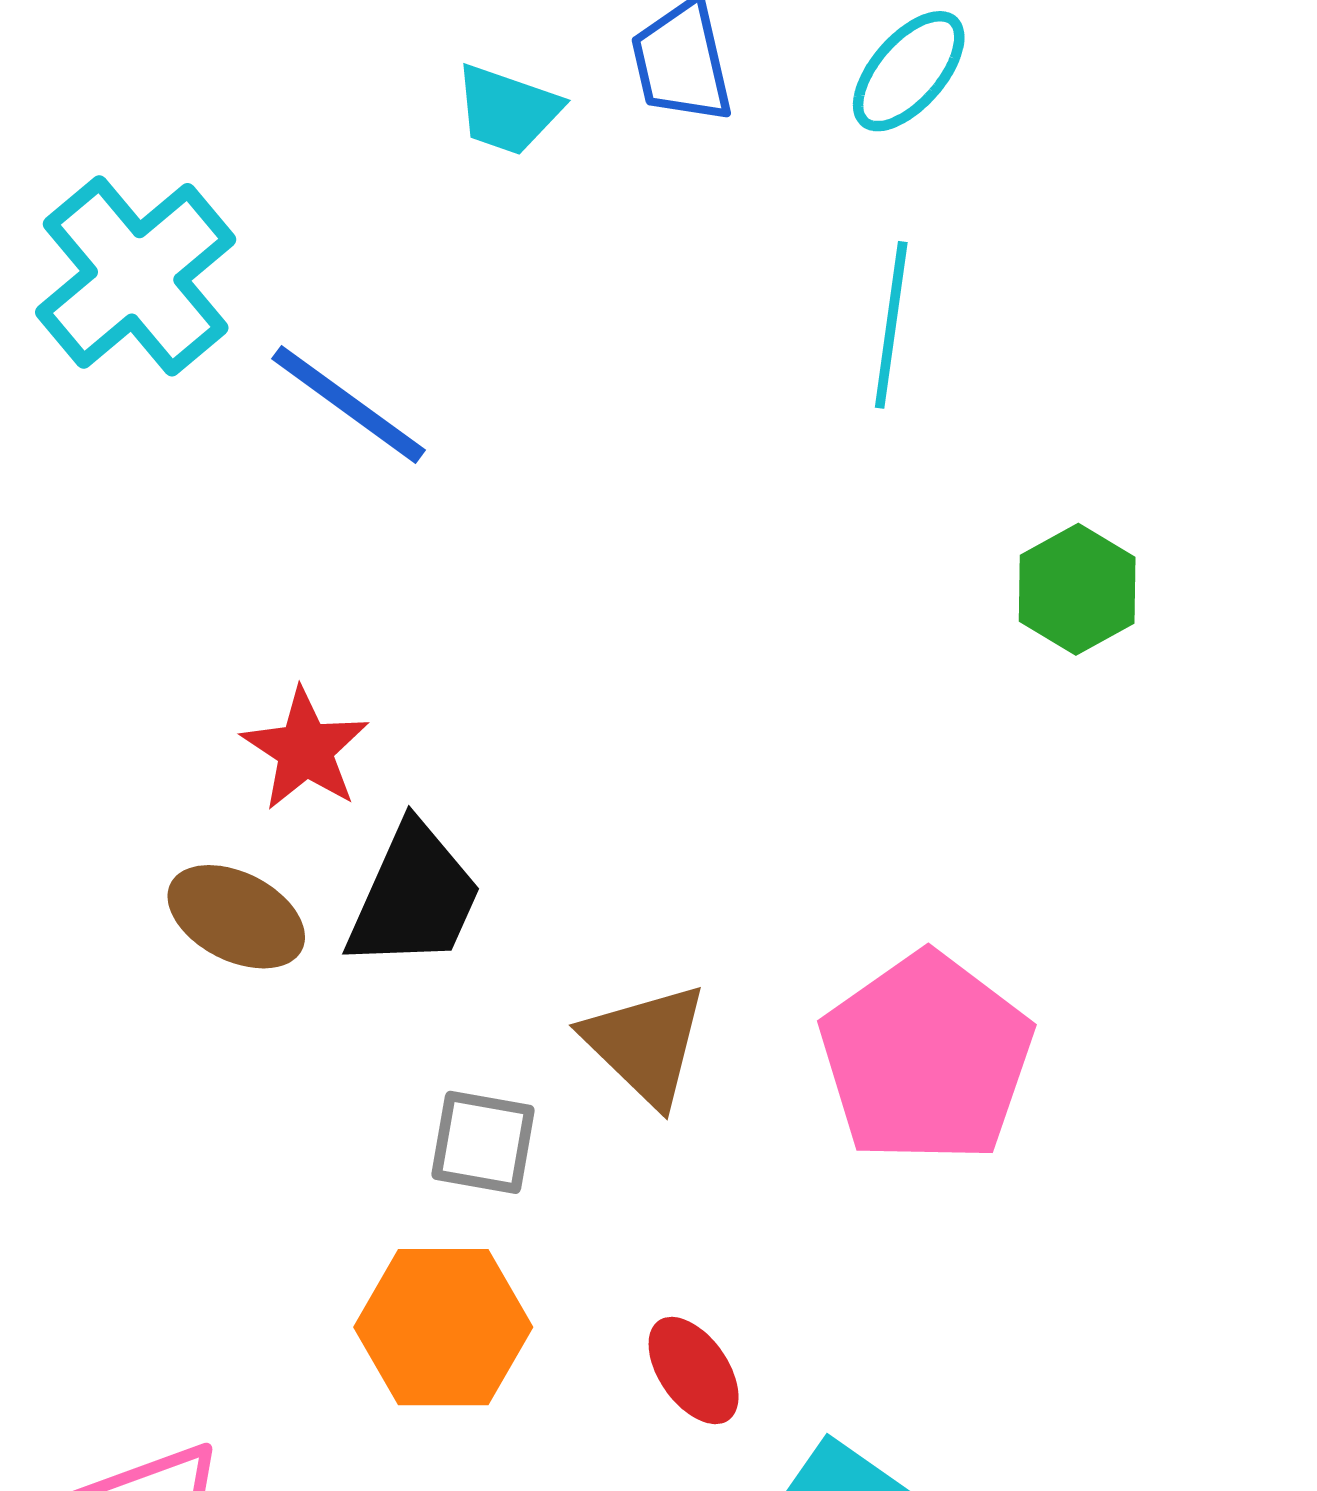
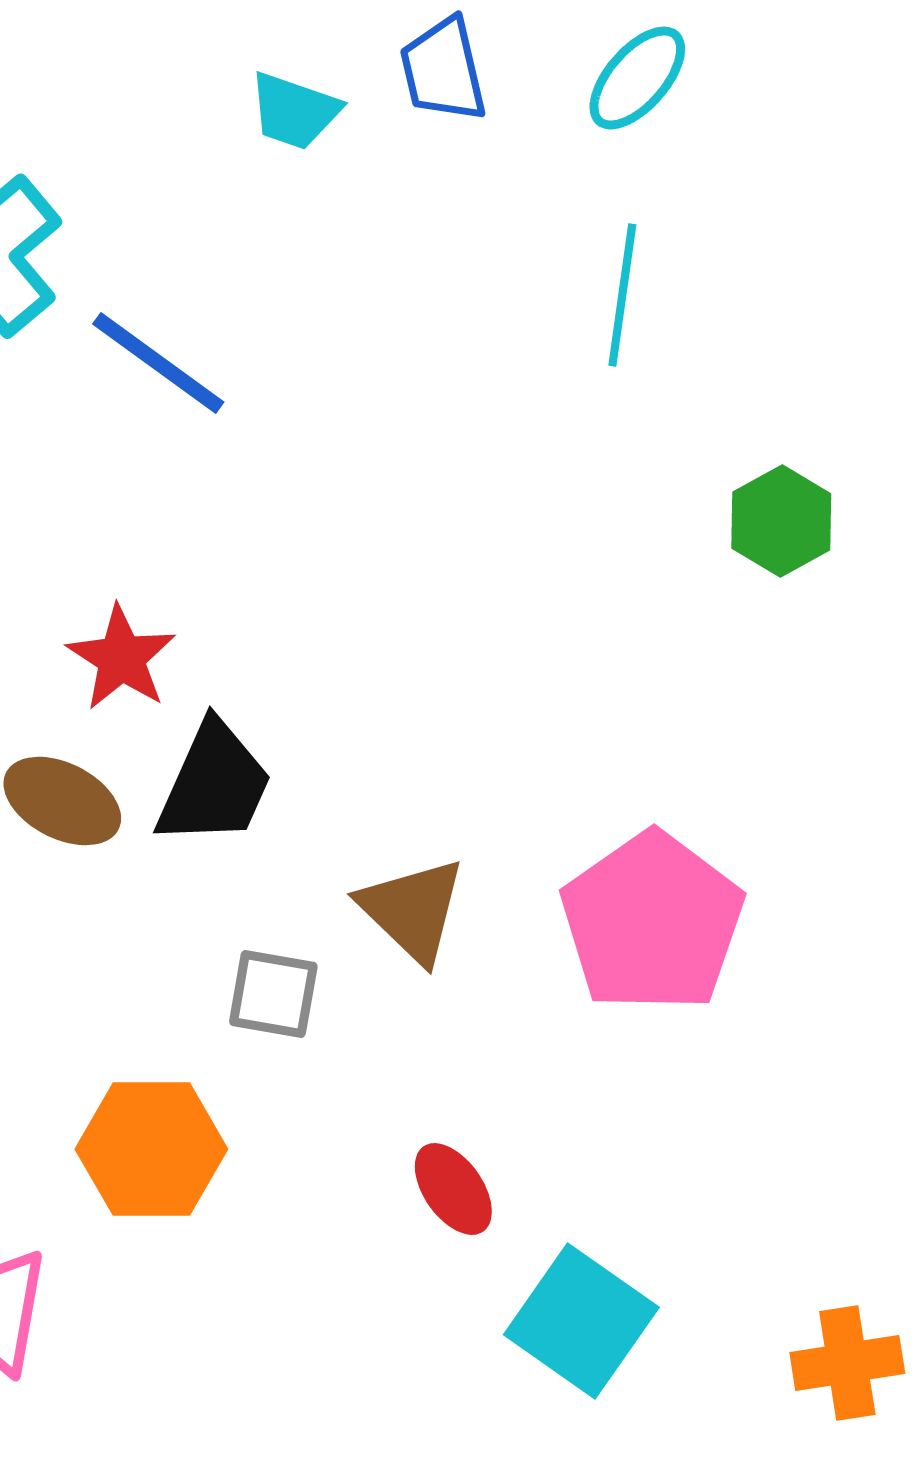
orange hexagon: (443, 1327) -> (151, 1149), moved

